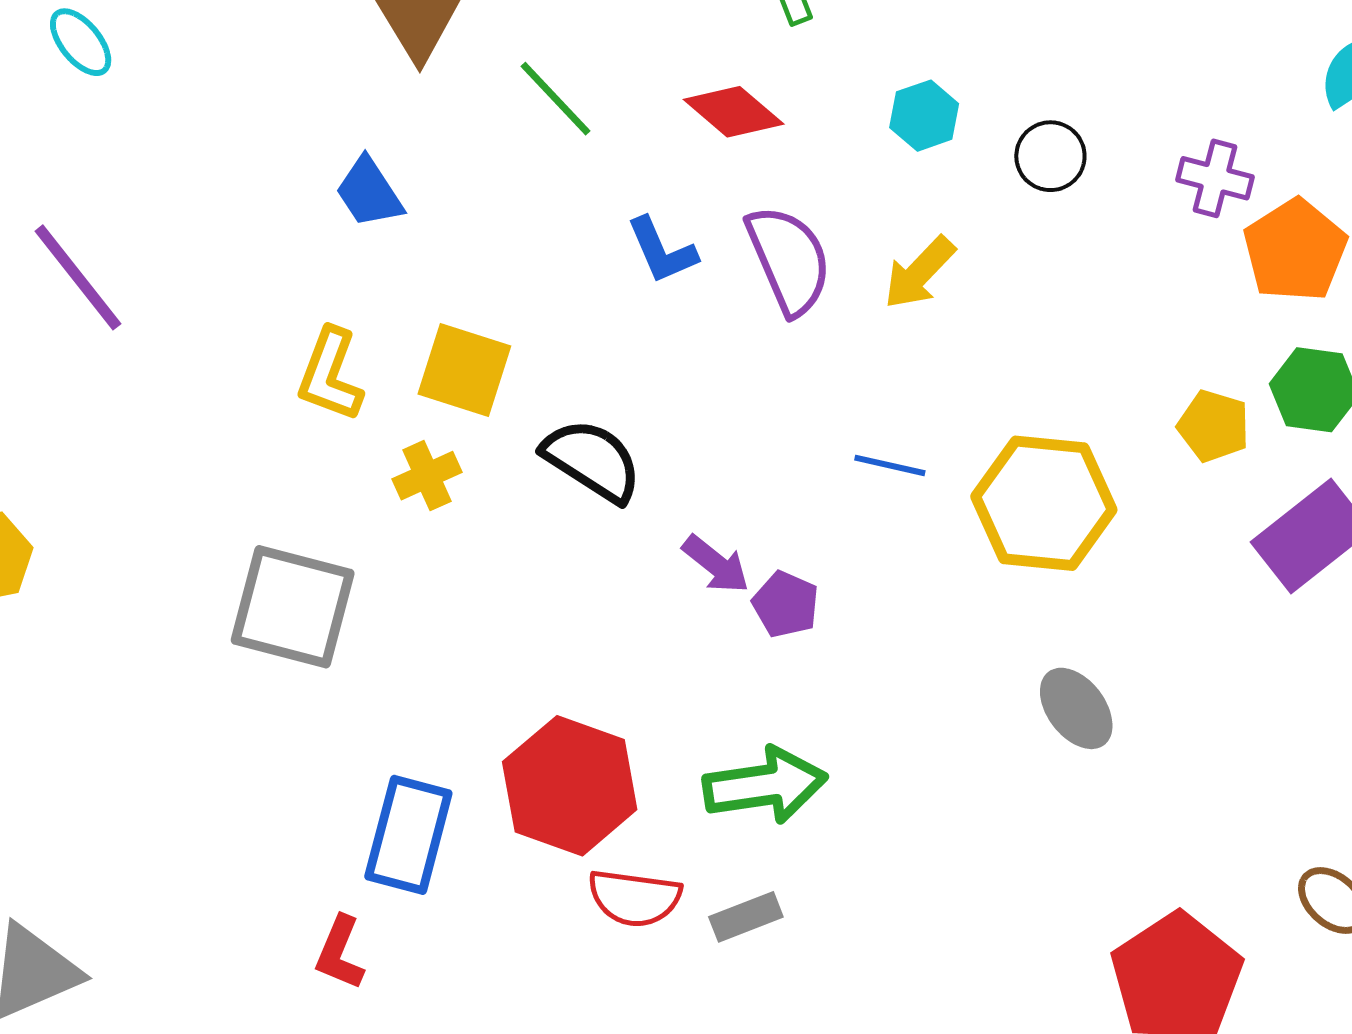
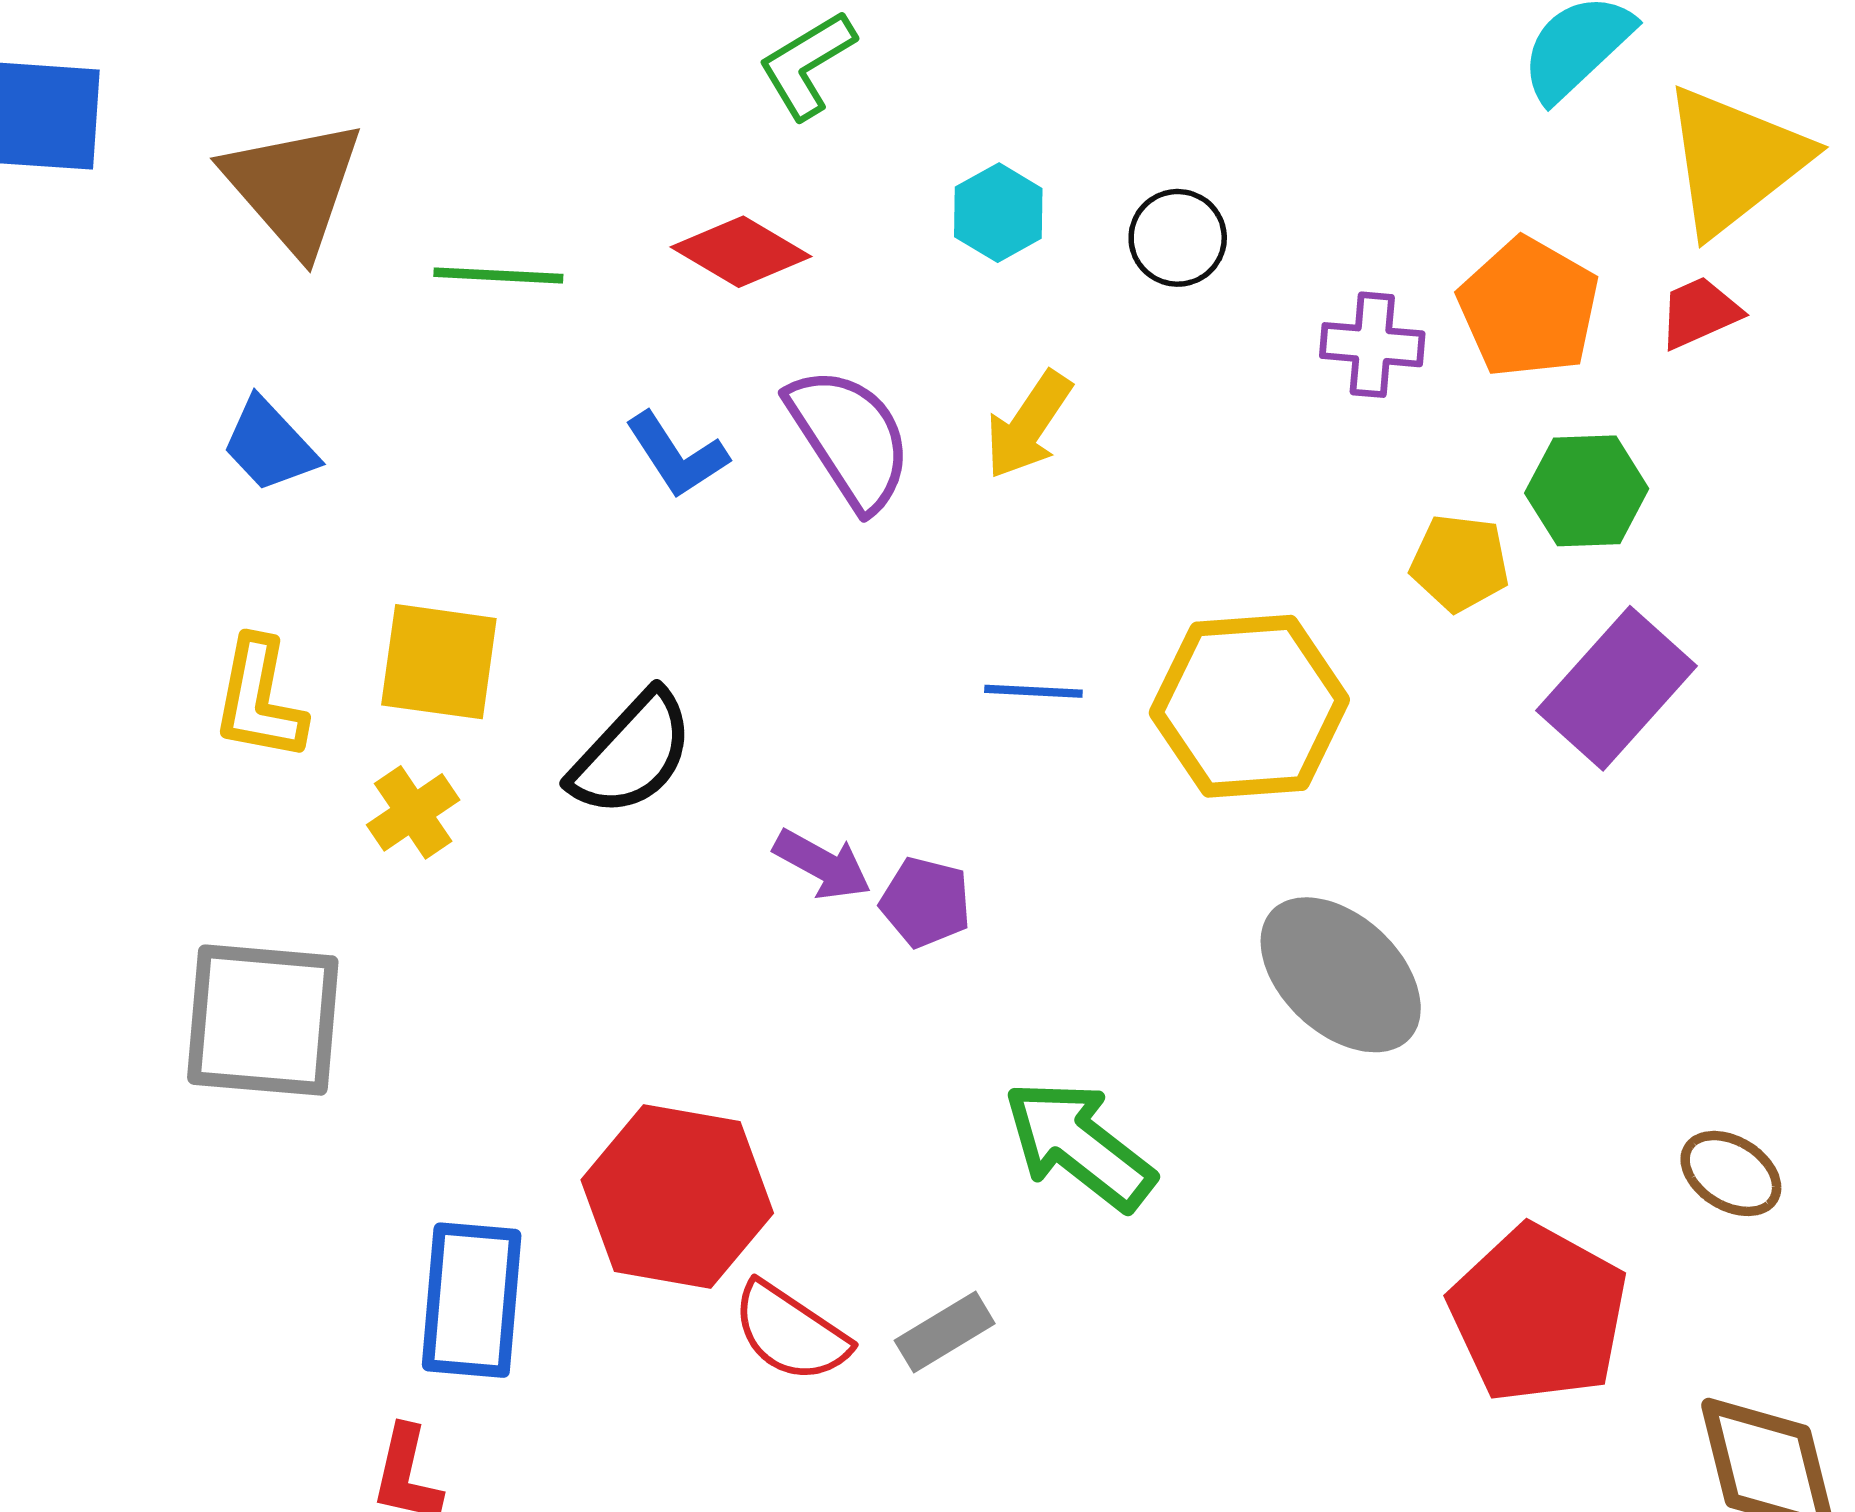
green line: (555, 99) -> (498, 275), turned -34
purple cross: (1215, 178) -> (1372, 345), moved
black semicircle: (592, 460) -> (632, 754), turned 110
gray ellipse: (1076, 708) -> (1341, 975), size x1.5
green arrow: (765, 785) -> (1079, 1145), moved, turned -124
red semicircle: (635, 898) -> (790, 1332), turned 36

